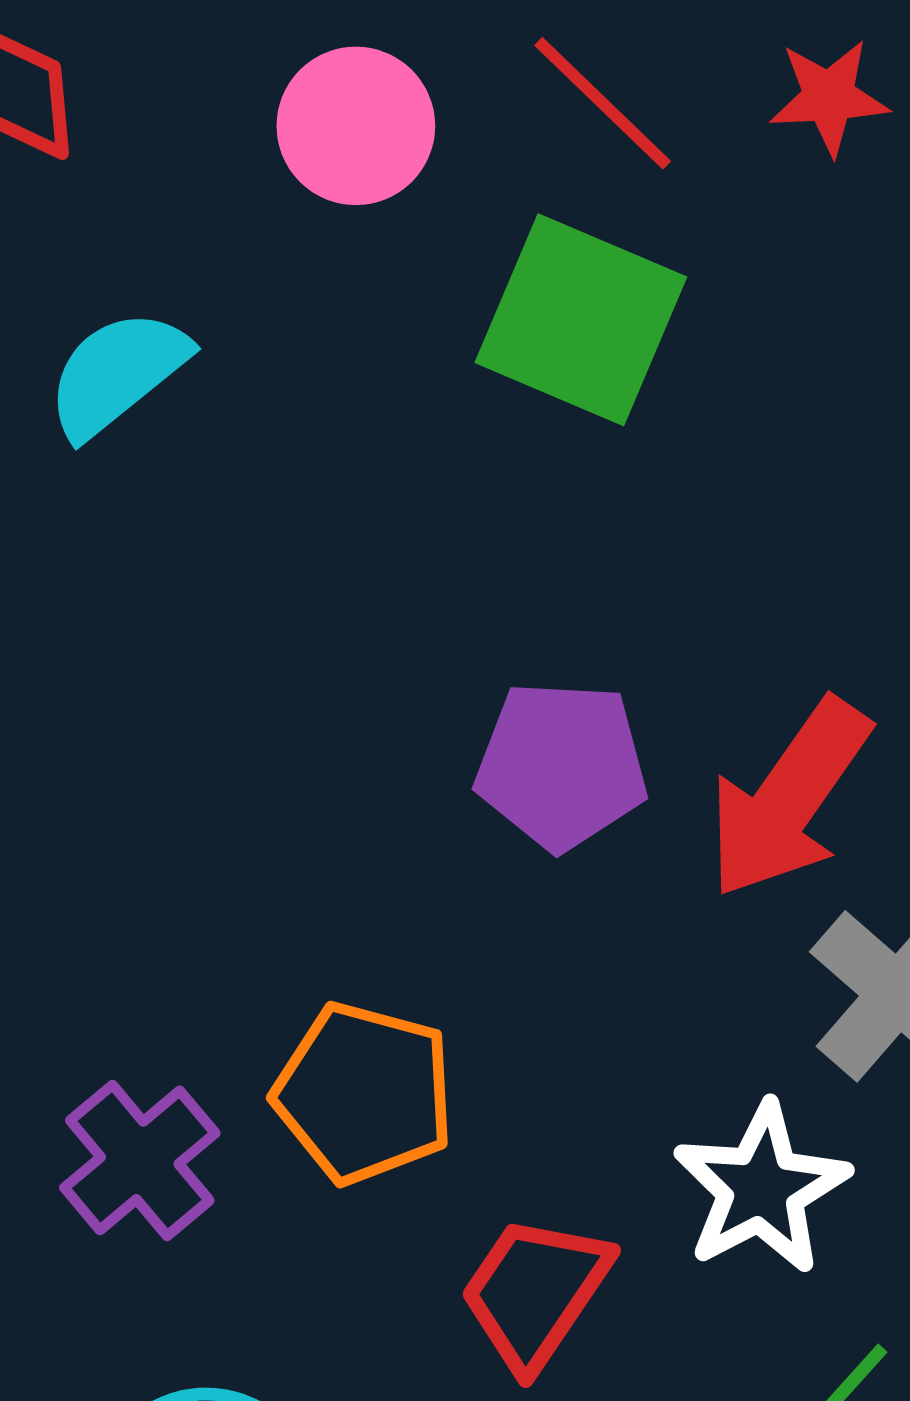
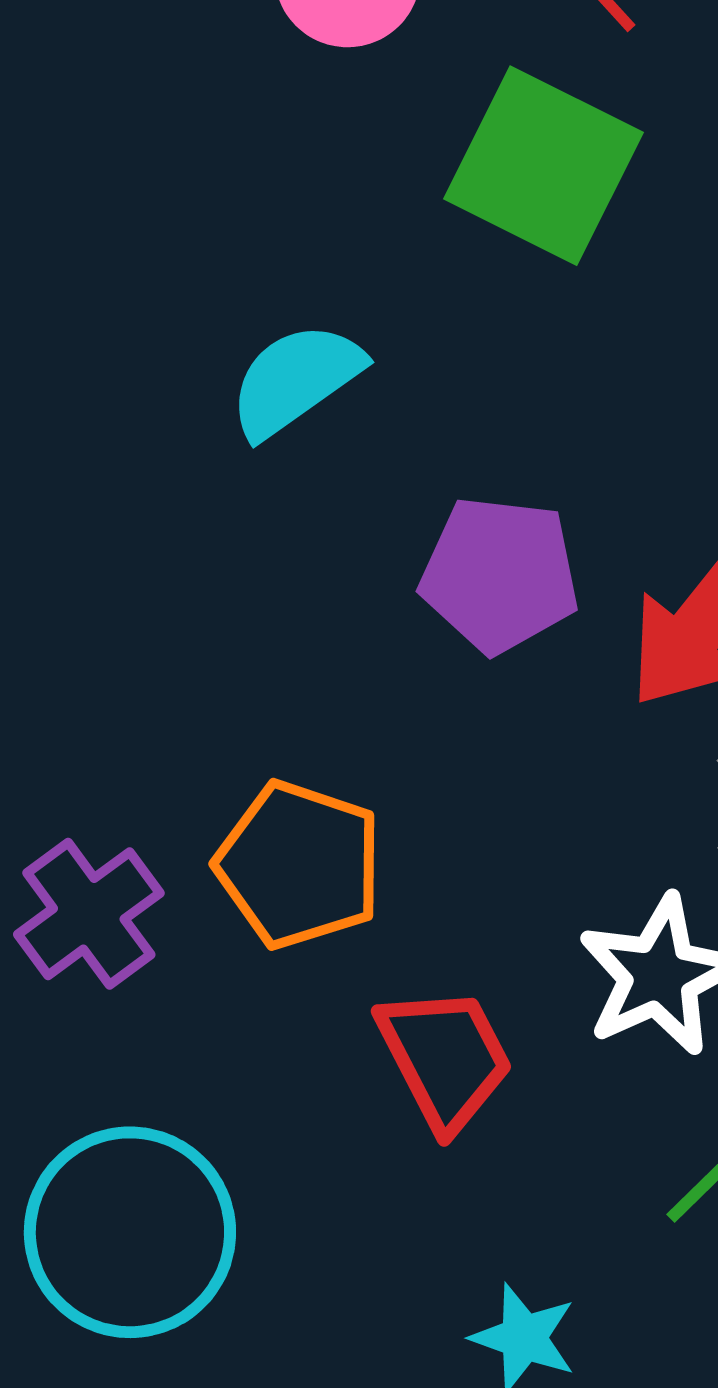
cyan semicircle: (117, 373) -> (295, 380), moved
red trapezoid: (535, 1292) -> (445, 1058), turned 115

